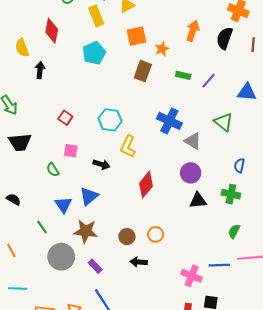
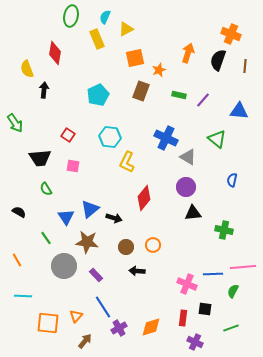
cyan pentagon: (94, 53) -> (98, 95), moved
black trapezoid: (20, 142) -> (40, 158), moved
black arrow: (101, 164) -> (114, 218), moved
green semicircle: (53, 170) -> (46, 189), moved
green cross: (231, 194) -> (224, 230), moved
green semicircle: (234, 231) -> (233, 291), moved

